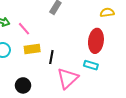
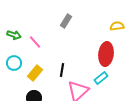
yellow rectangle: (32, 49) -> (35, 73), moved, turned -42
cyan rectangle: (91, 65) -> (101, 78), turned -56

